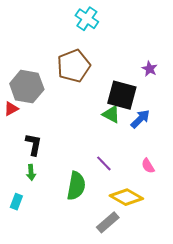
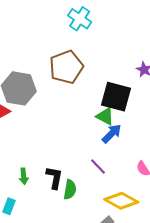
blue arrow: (140, 119) -> (112, 134), moved
black L-shape: (34, 144) -> (54, 178), moved
green semicircle: (76, 186) -> (70, 190), size x0.7

